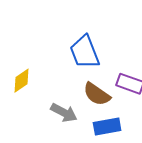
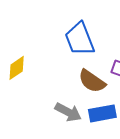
gray arrow: (64, 113) -> (68, 112), moved

